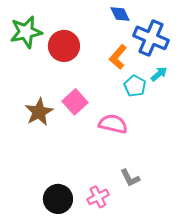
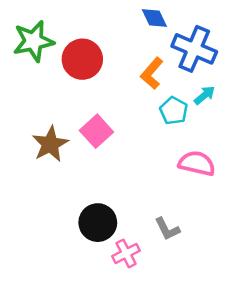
pink semicircle: (113, 124) -> (197, 163), moved
black circle: (58, 199) -> (98, 223), moved

